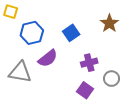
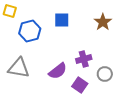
blue square: (71, 33) -> (62, 20), moved, turned 35
purple semicircle: (48, 58) -> (58, 71), moved

